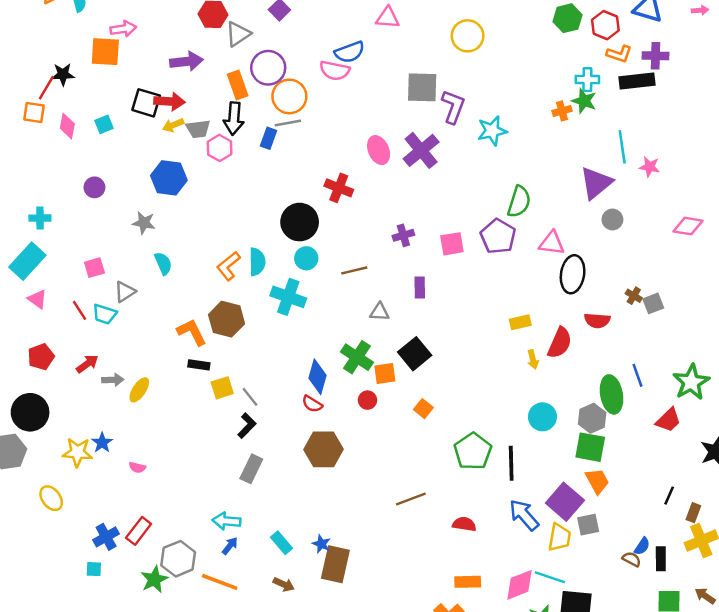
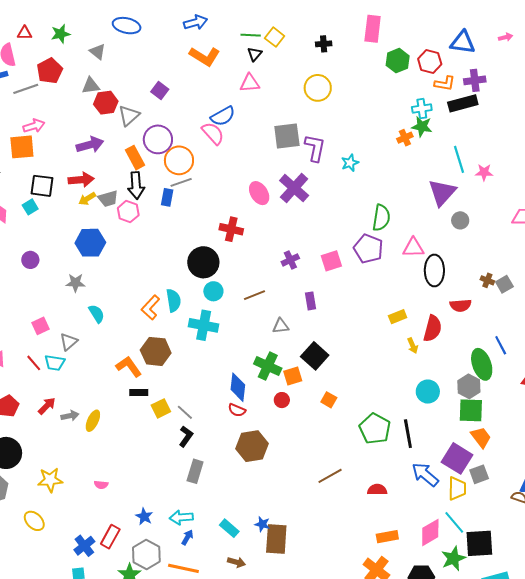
pink semicircle: (335, 70) -> (213, 133), turned -135
black square: (146, 103) -> (42, 186), moved
cyan star: (492, 131) -> (350, 163), size x0.7
blue star: (102, 443) -> (144, 517), moved
cyan line: (550, 577) -> (454, 522), turned 40

